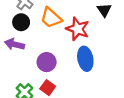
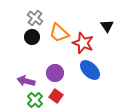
purple arrow: (14, 44) -> (26, 81), moved
blue ellipse: (85, 59) -> (90, 70), turned -35

